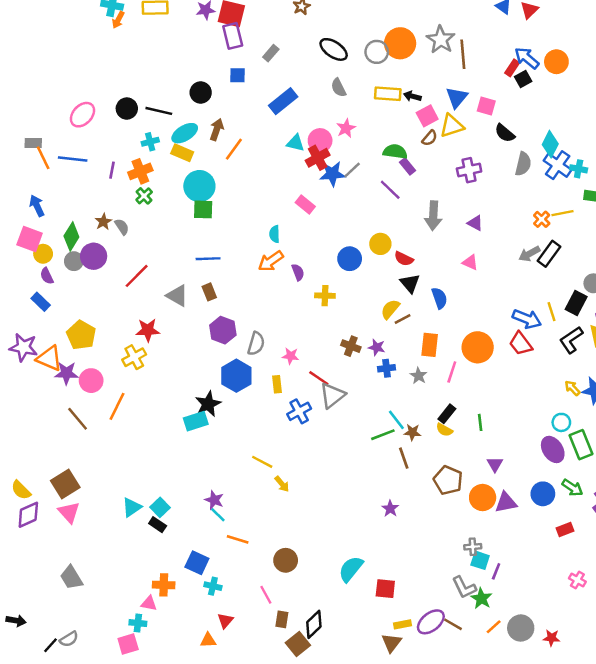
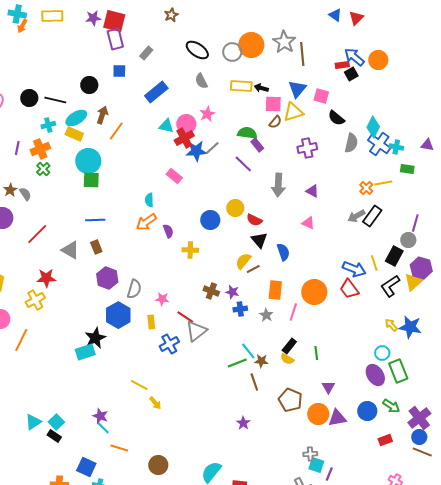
red rectangle: (512, 68) -> (342, 65), turned 48
pink square: (427, 116) -> (273, 104), turned 30

